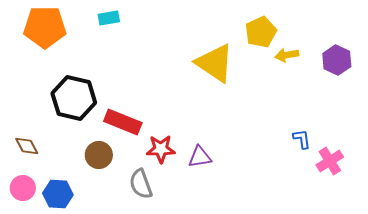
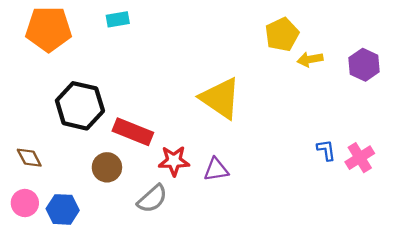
yellow triangle: (215, 63) -> (220, 98), moved
pink cross: (330, 161) -> (360, 158), moved
gray semicircle: (141, 184) -> (152, 199), turned -112

